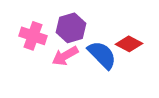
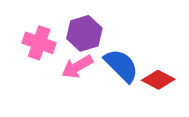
red diamond: (129, 44) -> (158, 80), moved

